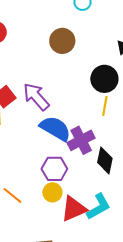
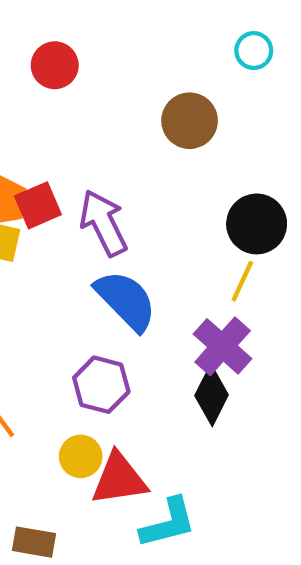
purple cross: (81, 140) -> (223, 346), moved, turned -36
yellow circle: (52, 192) -> (81, 456), moved
cyan L-shape: (99, 207) -> (168, 523), moved

